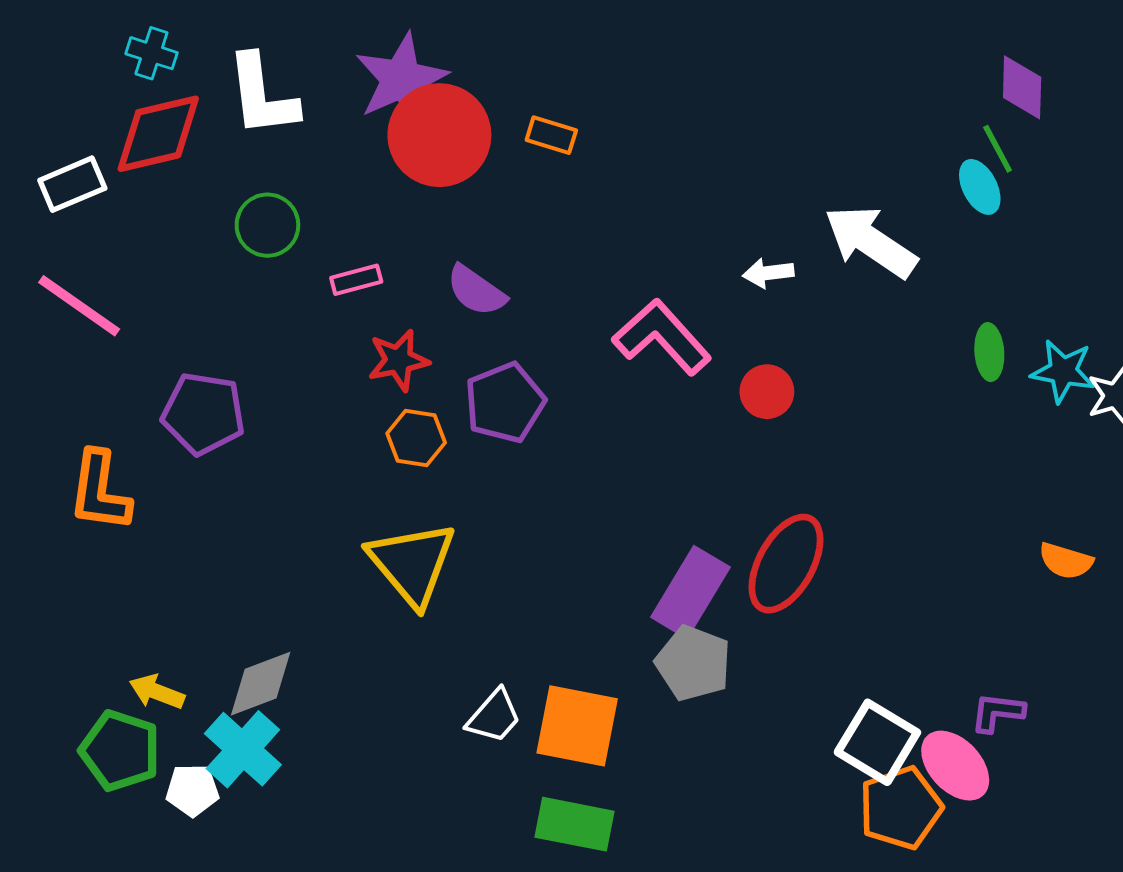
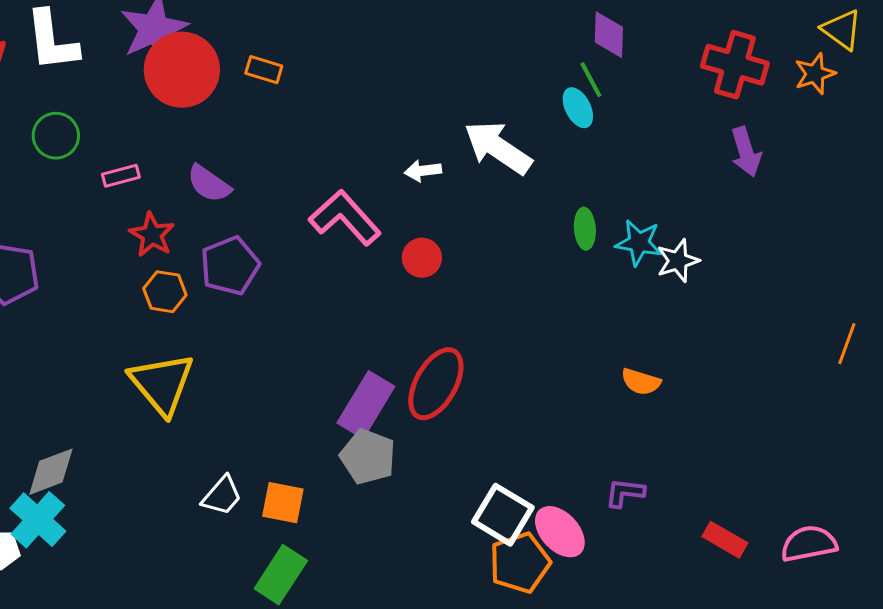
red star: (398, 360) -> (152, 235), turned -30
purple L-shape: (998, 712) -> (625, 493), moved
orange square: (577, 726) -> (283, 503), size x0.7
green rectangle: (574, 824) -> (281, 575), turned -68

